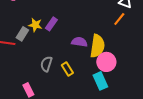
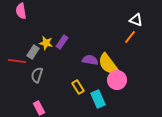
yellow semicircle: (97, 46) -> (108, 64), turned 135
gray semicircle: (46, 64) -> (37, 75), moved
cyan rectangle: (100, 81) -> (98, 99), moved

